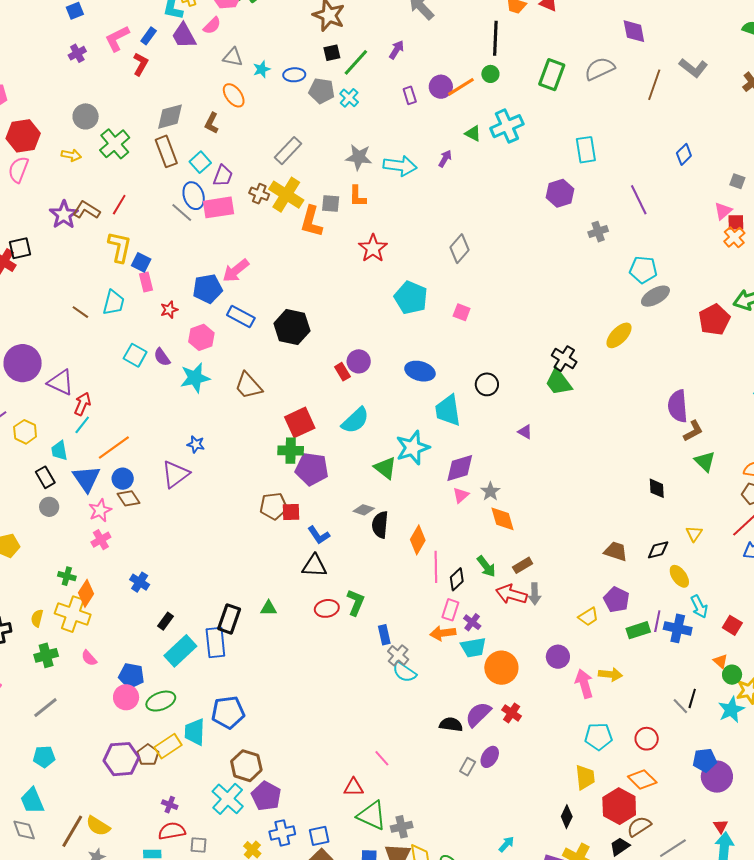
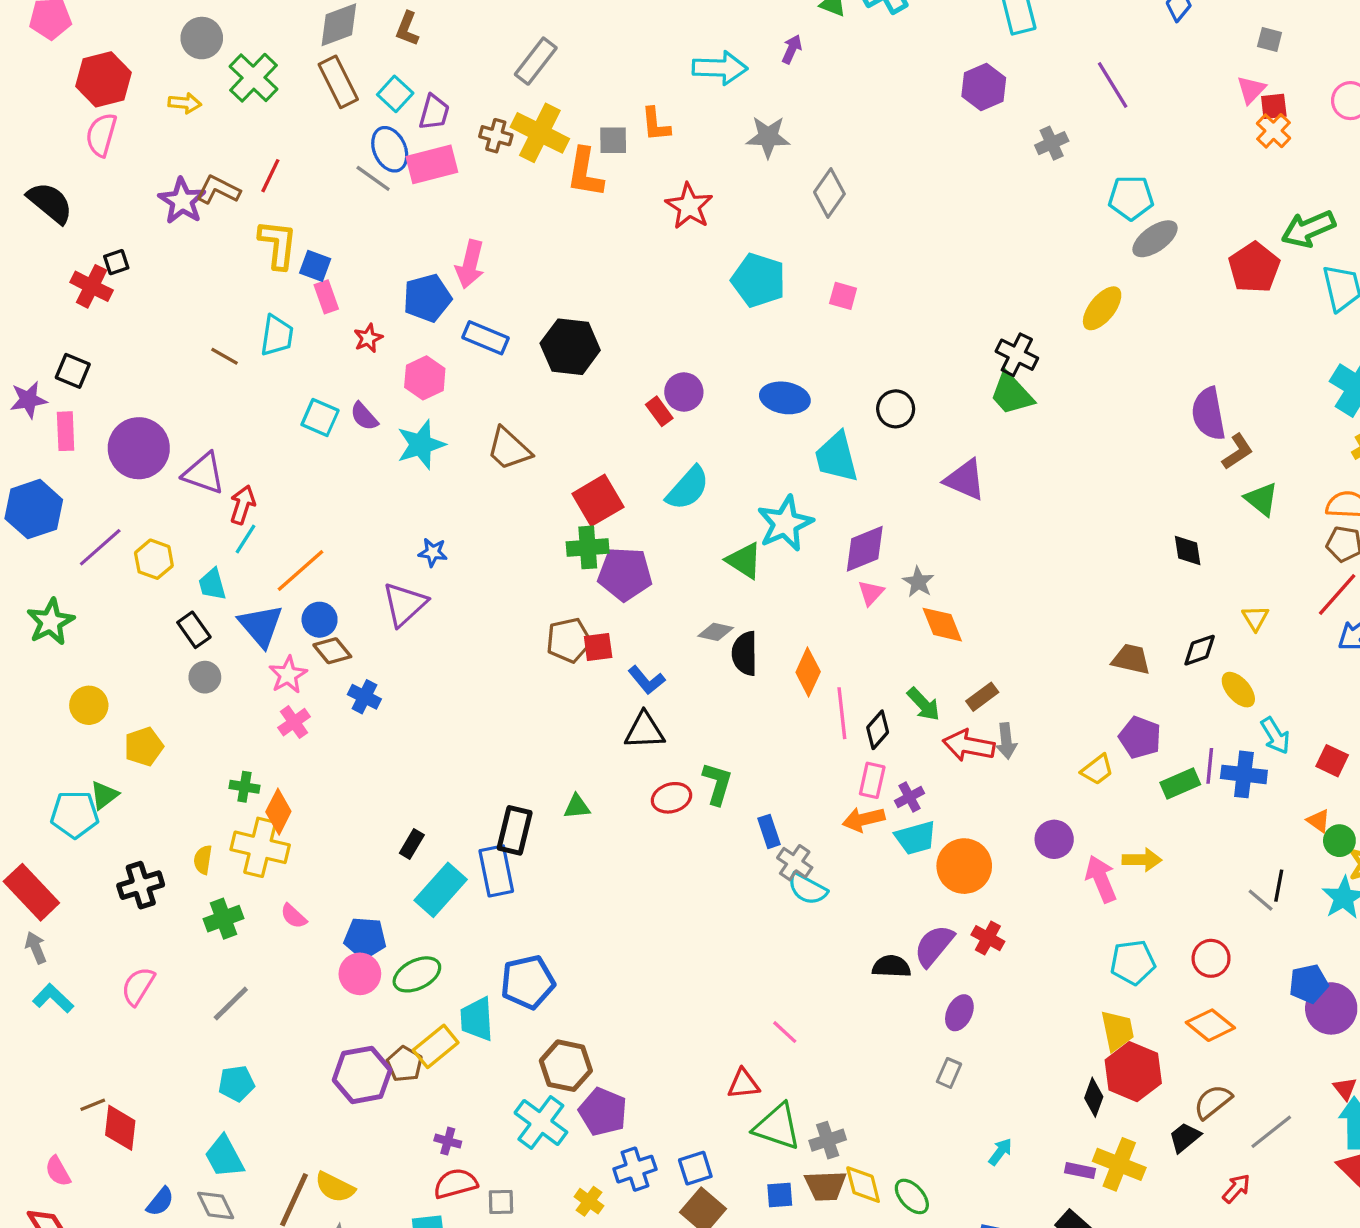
gray star: (359, 157) -> (768, 137), moved
black square: (20, 248) -> (116, 262), size x0.7
pink arrow: (236, 271) -> (470, 264), turned -32
purple triangle: (525, 432) -> (965, 480), size x1.8
blue cross: (140, 582) -> (364, 697), moved
purple cross: (472, 622) -> (910, 797), turned 30
gray rectangle: (468, 767) -> (949, 1073), moved
red hexagon: (619, 806) -> (1133, 1072), moved

